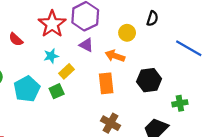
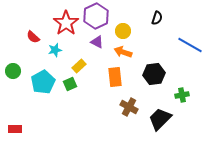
yellow circle: (127, 33) -> (123, 31), moved
cyan star: (51, 56) -> (55, 50), moved
brown cross: (111, 123) -> (129, 107), moved

